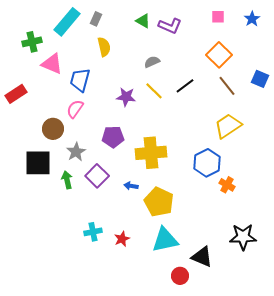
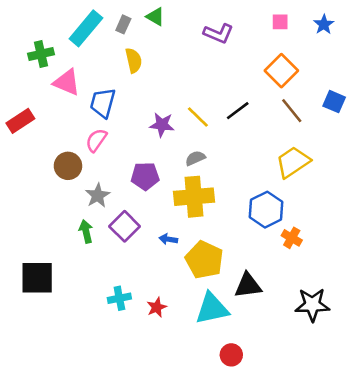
green triangle: (143, 21) -> (155, 17), moved
gray semicircle: (152, 62) -> (195, 158), moved
black square: (38, 163) -> (37, 278), moved
black triangle: (202, 257) -> (248, 285), moved, turned -30

